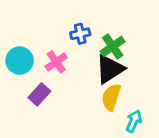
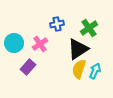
green cross: (113, 46) -> (89, 28), moved
cyan arrow: (134, 121) -> (95, 71), moved

